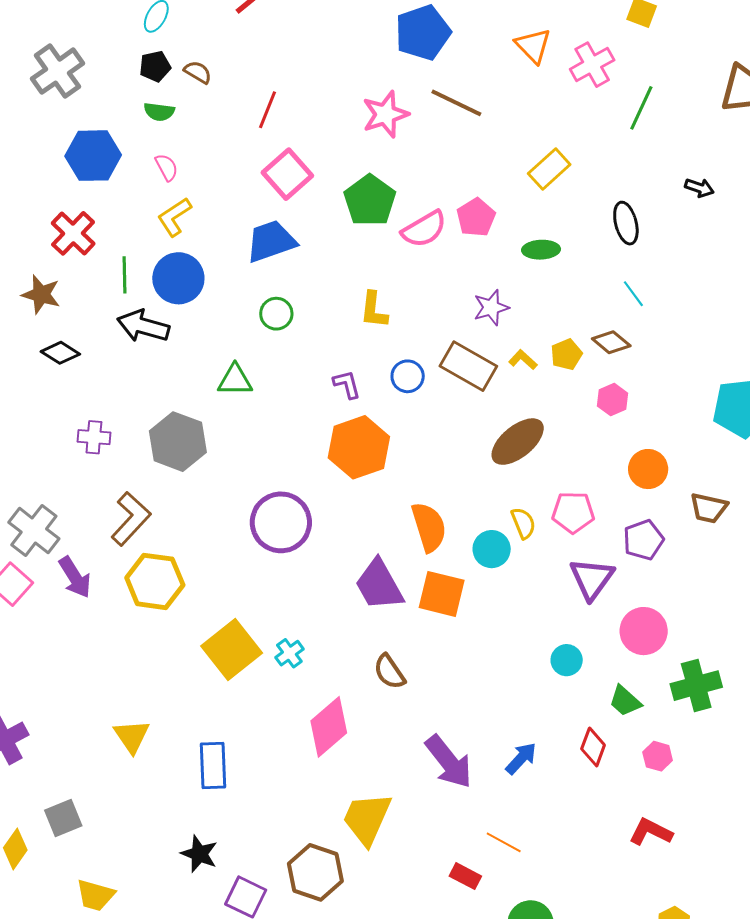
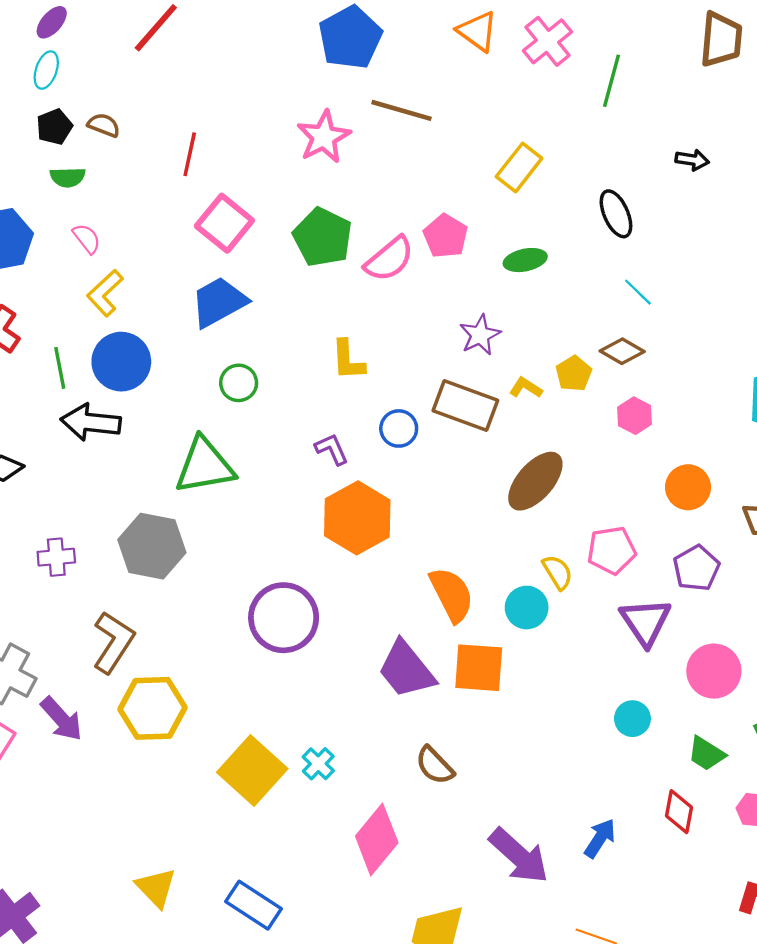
green triangle: (235, 380) -> (205, 466), size x1.5
blue rectangle: (213, 766) -> (253, 905), turned -45

